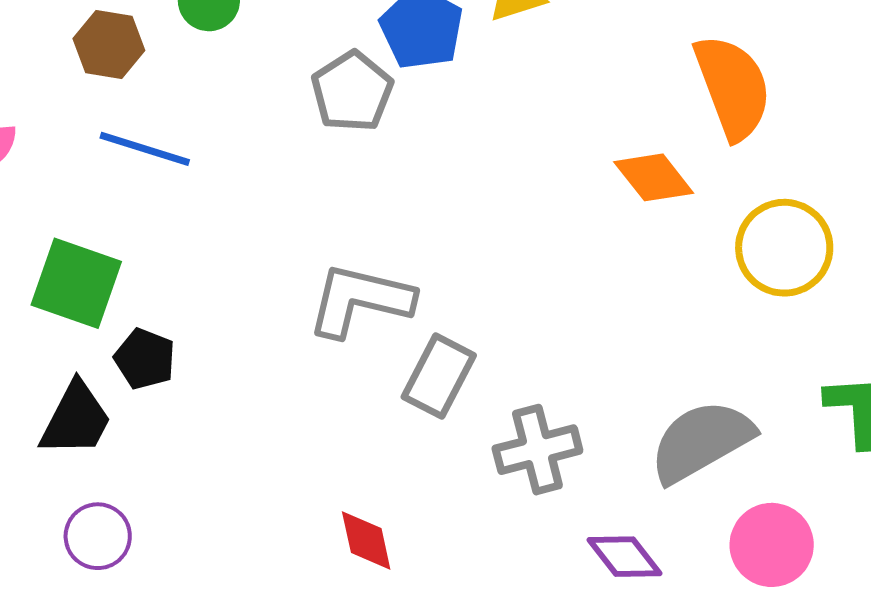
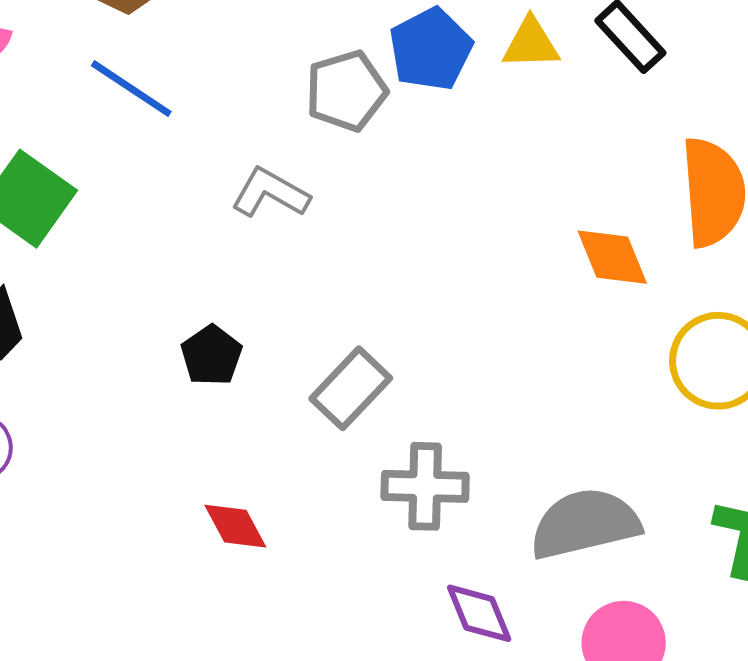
gray L-shape: (360, 300) -> (270, 193), moved, size x0.7
black pentagon: (145, 359) -> (212, 355), moved
red diamond: (366, 540) -> (235, 526), turned -32

